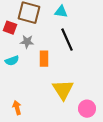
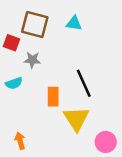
black line: (67, 40) -> (84, 83), moved
orange rectangle: (44, 59) -> (53, 97), moved

